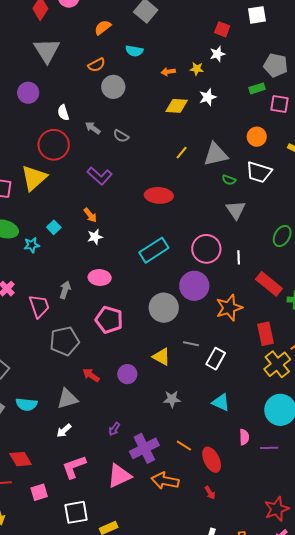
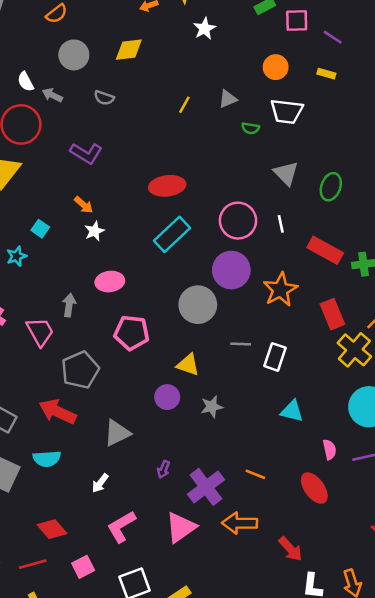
gray circle: (113, 87) -> (74, 55), moved
yellow diamond: (177, 106) -> (129, 50), moved
gray arrow: (93, 128) -> (52, 95), moved
gray triangle: (216, 154) -> (228, 99), size x0.6
red ellipse: (159, 195) -> (167, 186), moved
gray triangle: (236, 210) -> (286, 173), moved
yellow triangle: (161, 357) -> (188, 365), moved
red arrow: (91, 375) -> (58, 412), moved, size x1.6
gray triangle: (67, 399) -> (117, 433), moved
gray star: (172, 399) -> (212, 407), moved
red ellipse: (212, 460) -> (314, 488), moved
red arrow: (210, 493) -> (290, 549), moved, size x1.5

